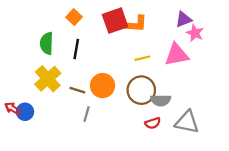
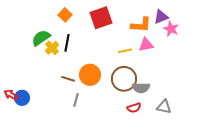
orange L-shape: (136, 24) -> (141, 25), moved
green semicircle: (47, 43) -> (41, 38), turned 54
pink triangle: (177, 55) -> (146, 45), moved, size x0.7
yellow cross: (48, 79) -> (52, 48), moved, size x0.6
gray triangle: (187, 122) -> (164, 107), size x0.7

